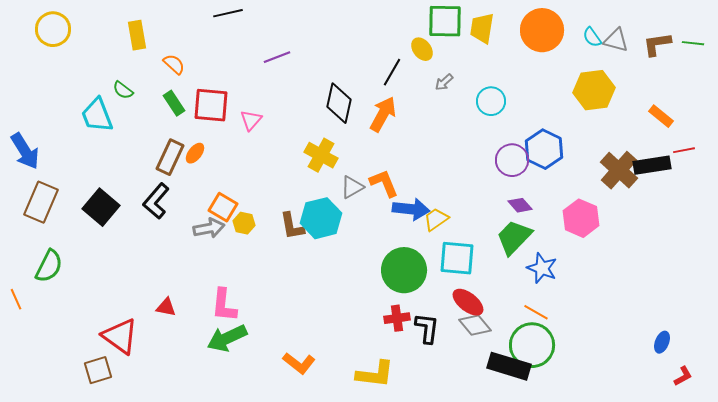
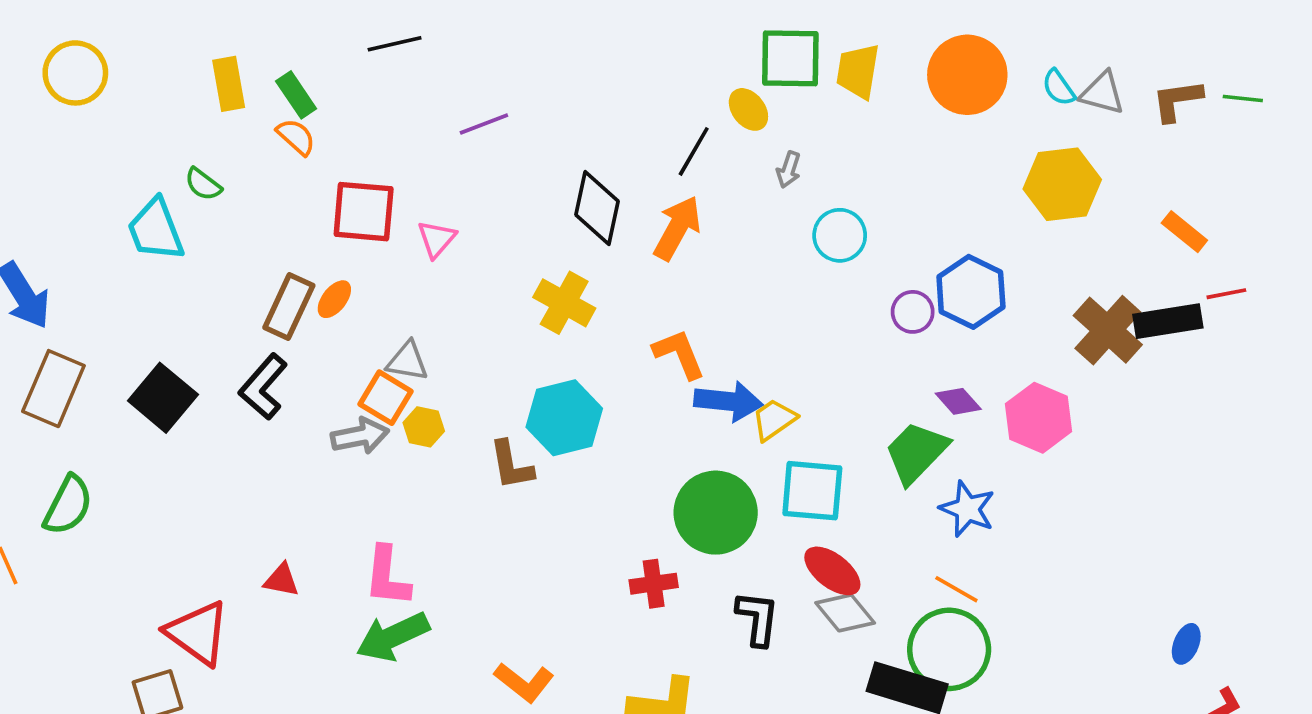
gray arrow: (444, 82) -> (789, 170), turned -30
cyan circle: (491, 101) -> (840, 235), moved
green rectangle: (174, 103) -> (296, 95), moved
purple circle: (512, 160) -> (913, 312), size x0.7
gray triangle: (352, 187) -> (407, 361), moved, turned 40
purple diamond: (520, 205) -> (958, 401), moved
brown L-shape: (292, 226) -> (511, 465), moved
red cross: (397, 318) -> (654, 584), moved

